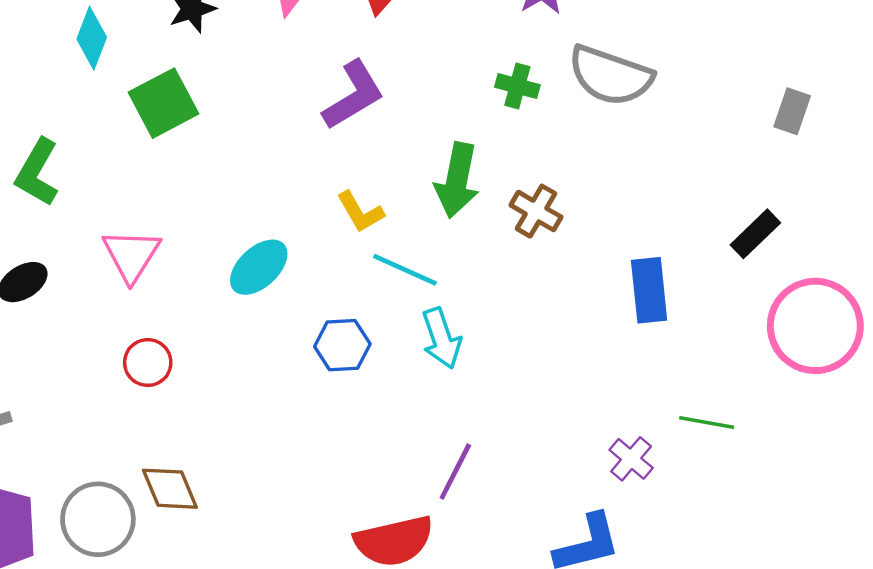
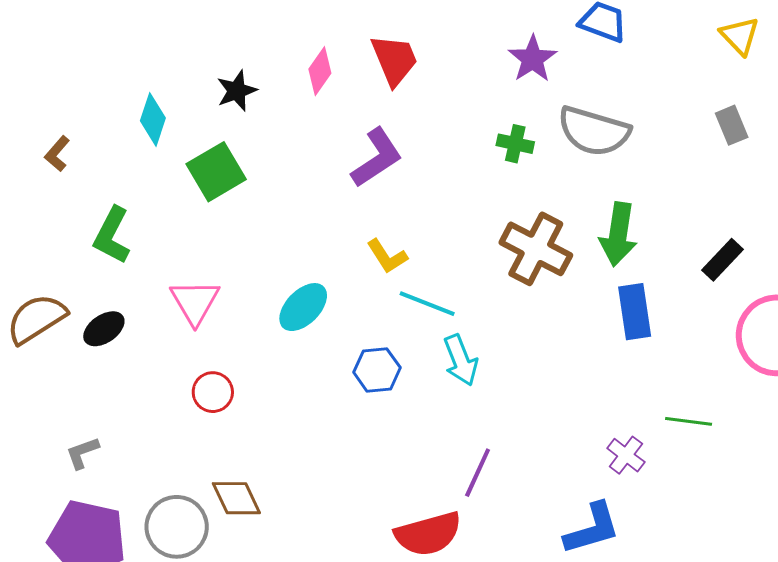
gray rectangle: (792, 111) -> (732, 125), moved, turned -39
green arrow: (457, 180) -> (618, 234), moved
brown cross: (536, 211) -> (536, 249), size x1.6

